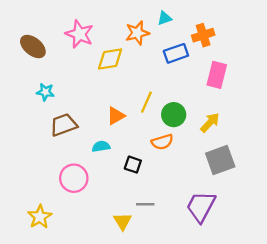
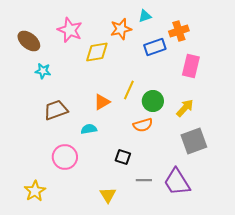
cyan star: (45, 92) -> (43, 71), moved
black square: (133, 165) -> (123, 157), moved
gray line: (145, 204) -> (144, 180), moved
purple trapezoid: (201, 207) -> (177, 182), turned -60

